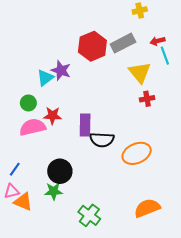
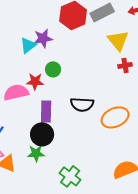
purple star: (61, 70) -> (43, 38), turned -30
green circle: (28, 103) -> (53, 69), moved
purple rectangle: (85, 125) -> (46, 111), moved

